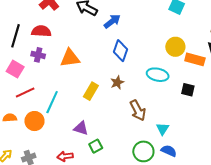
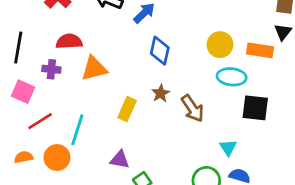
red semicircle: (41, 31) -> (69, 41), moved
yellow circle: (175, 47) -> (220, 45), moved
cyan ellipse: (158, 75) -> (232, 77), moved
black square: (188, 90) -> (255, 108), moved, size x1.5
brown arrow: (138, 110) -> (192, 108), moved

